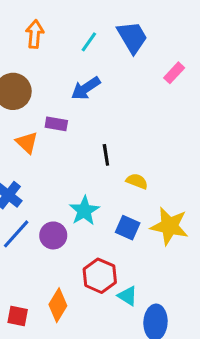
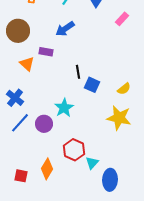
yellow semicircle: (137, 181) -> (124, 89), moved, turned 120
blue square: (128, 228) -> (92, 85), moved
cyan triangle: (128, 296) -> (92, 163), turned 40

